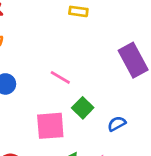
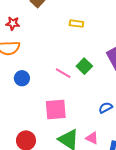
green square: (83, 108) -> (84, 66), moved

